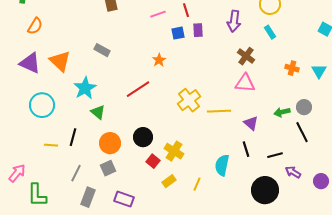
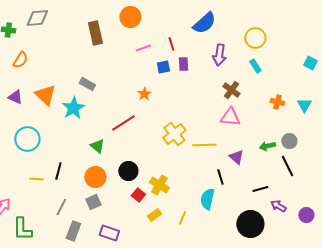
purple triangle: (30, 63) -> (15, 97), size x0.7
cyan star: (85, 88) -> (73, 108), moved
green triangle: (98, 112) -> (97, 146), moved
black line: (246, 149) -> (220, 177), moved

